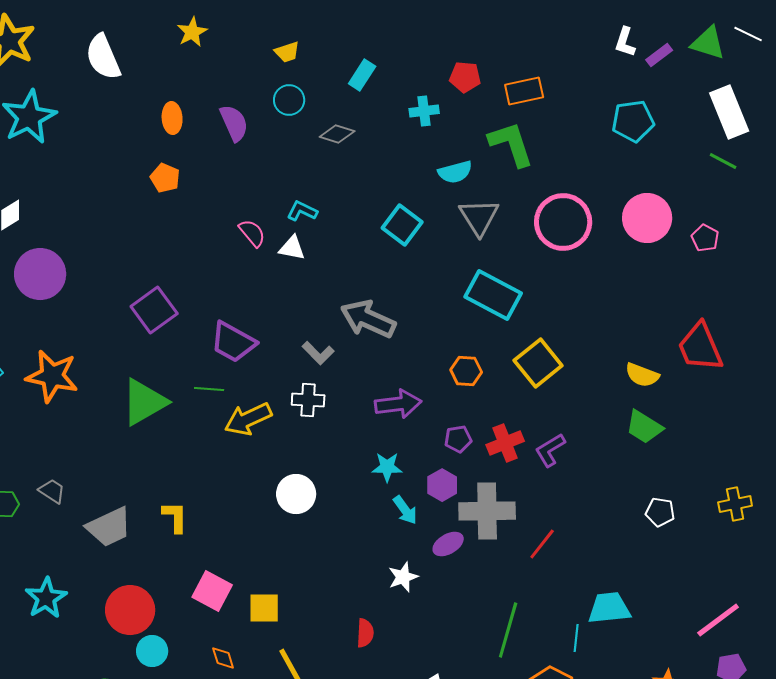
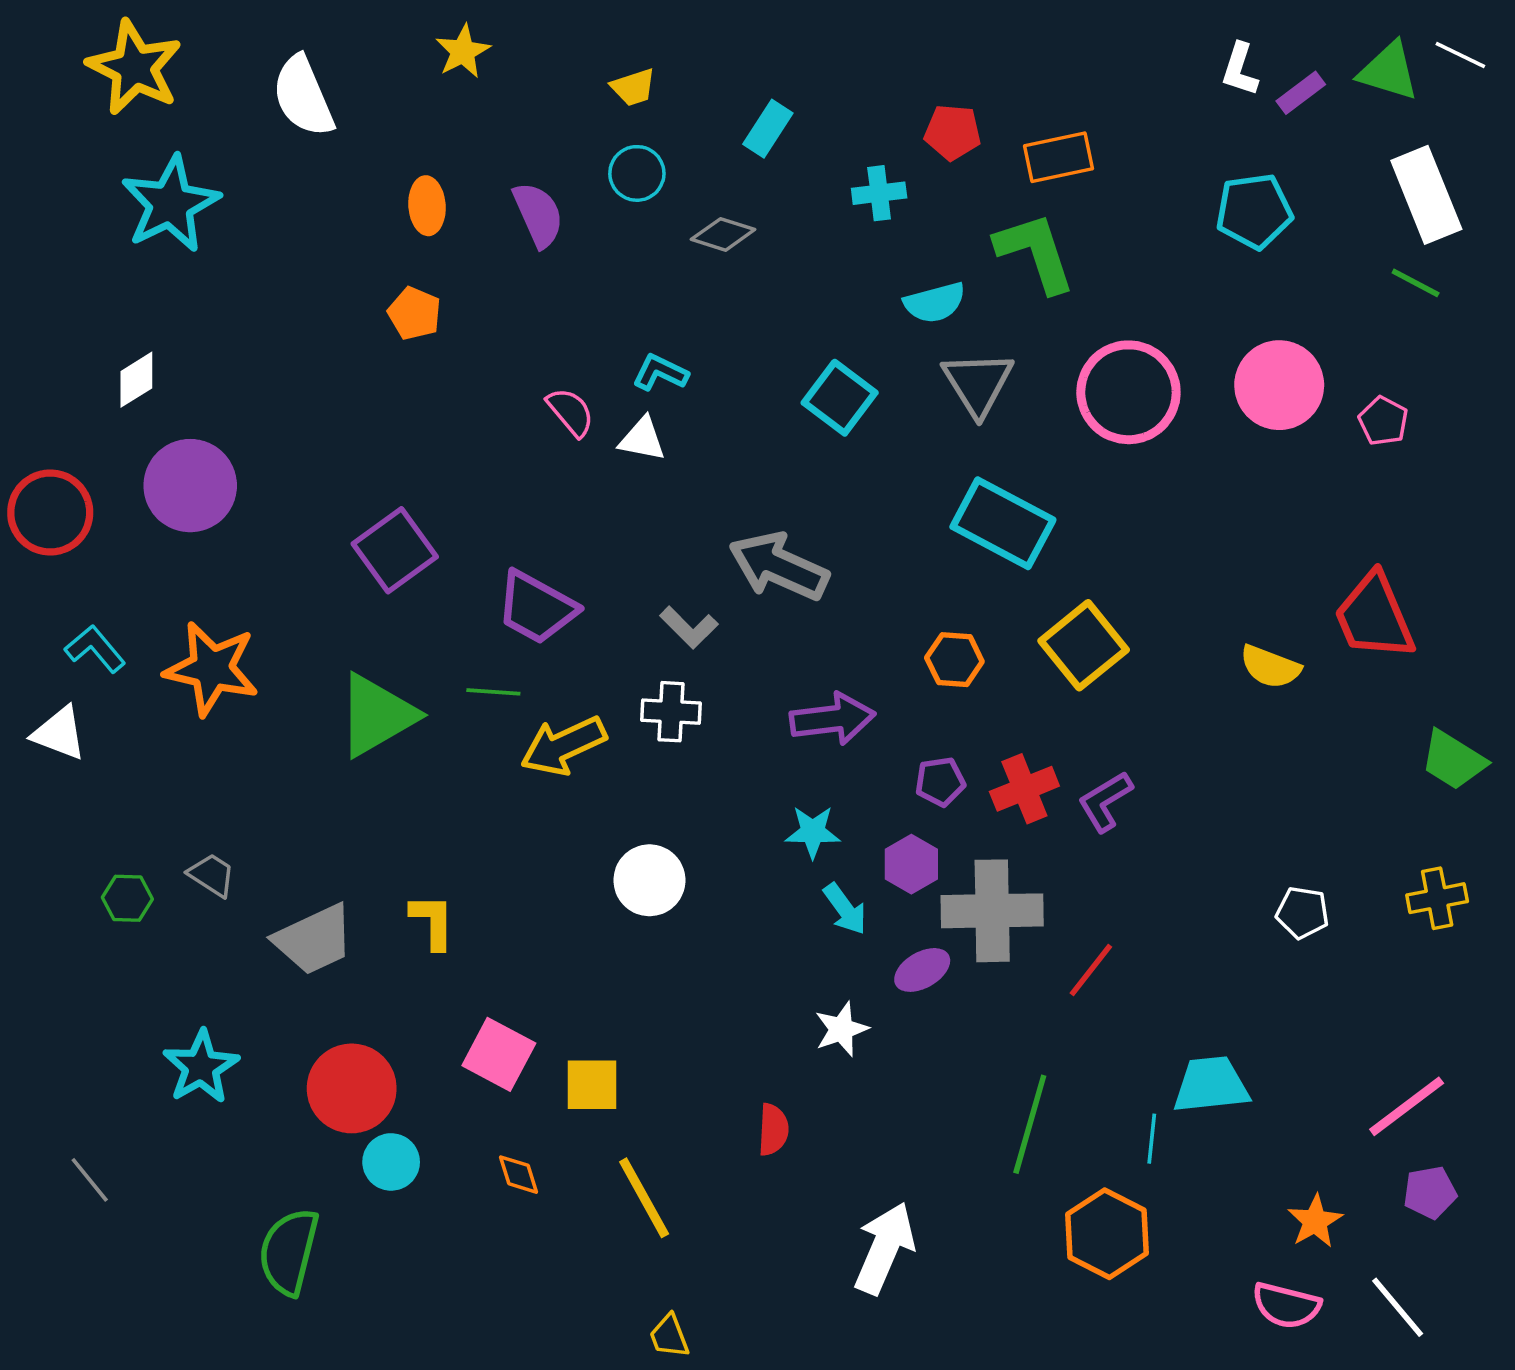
green trapezoid: (644, 427) -> (1453, 760), moved

